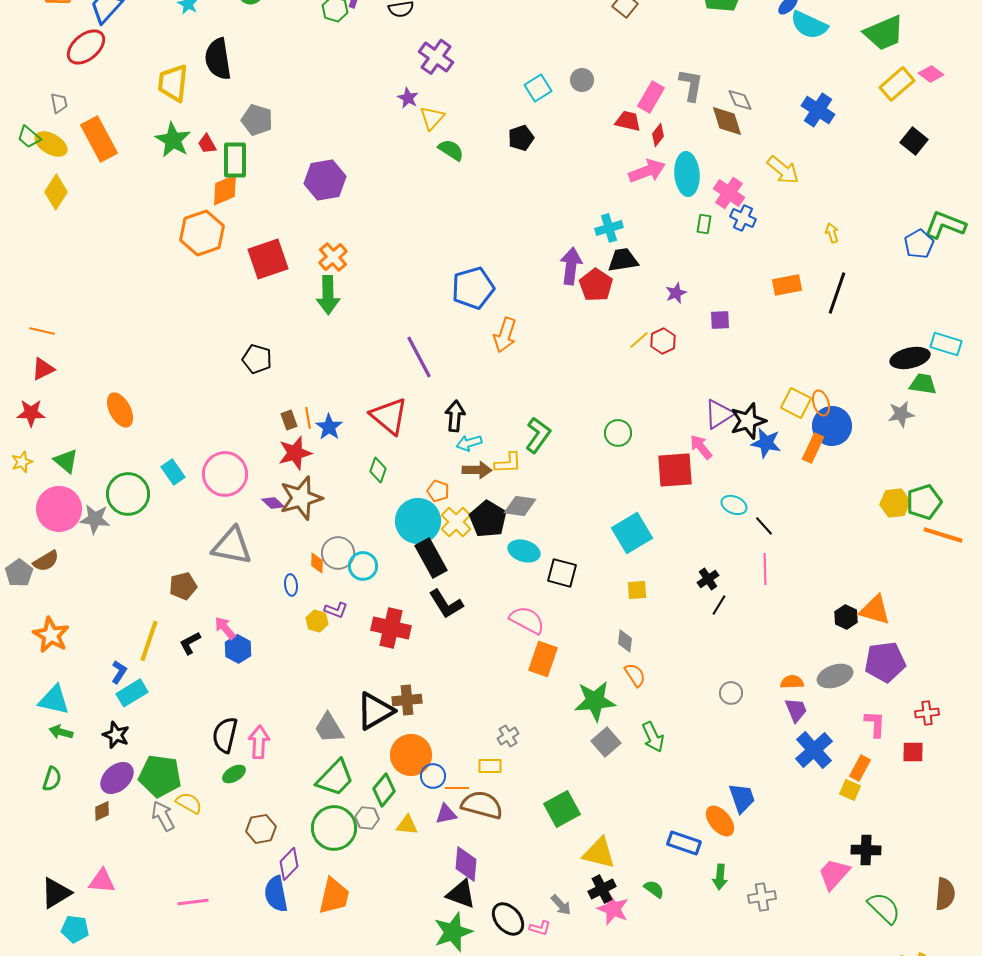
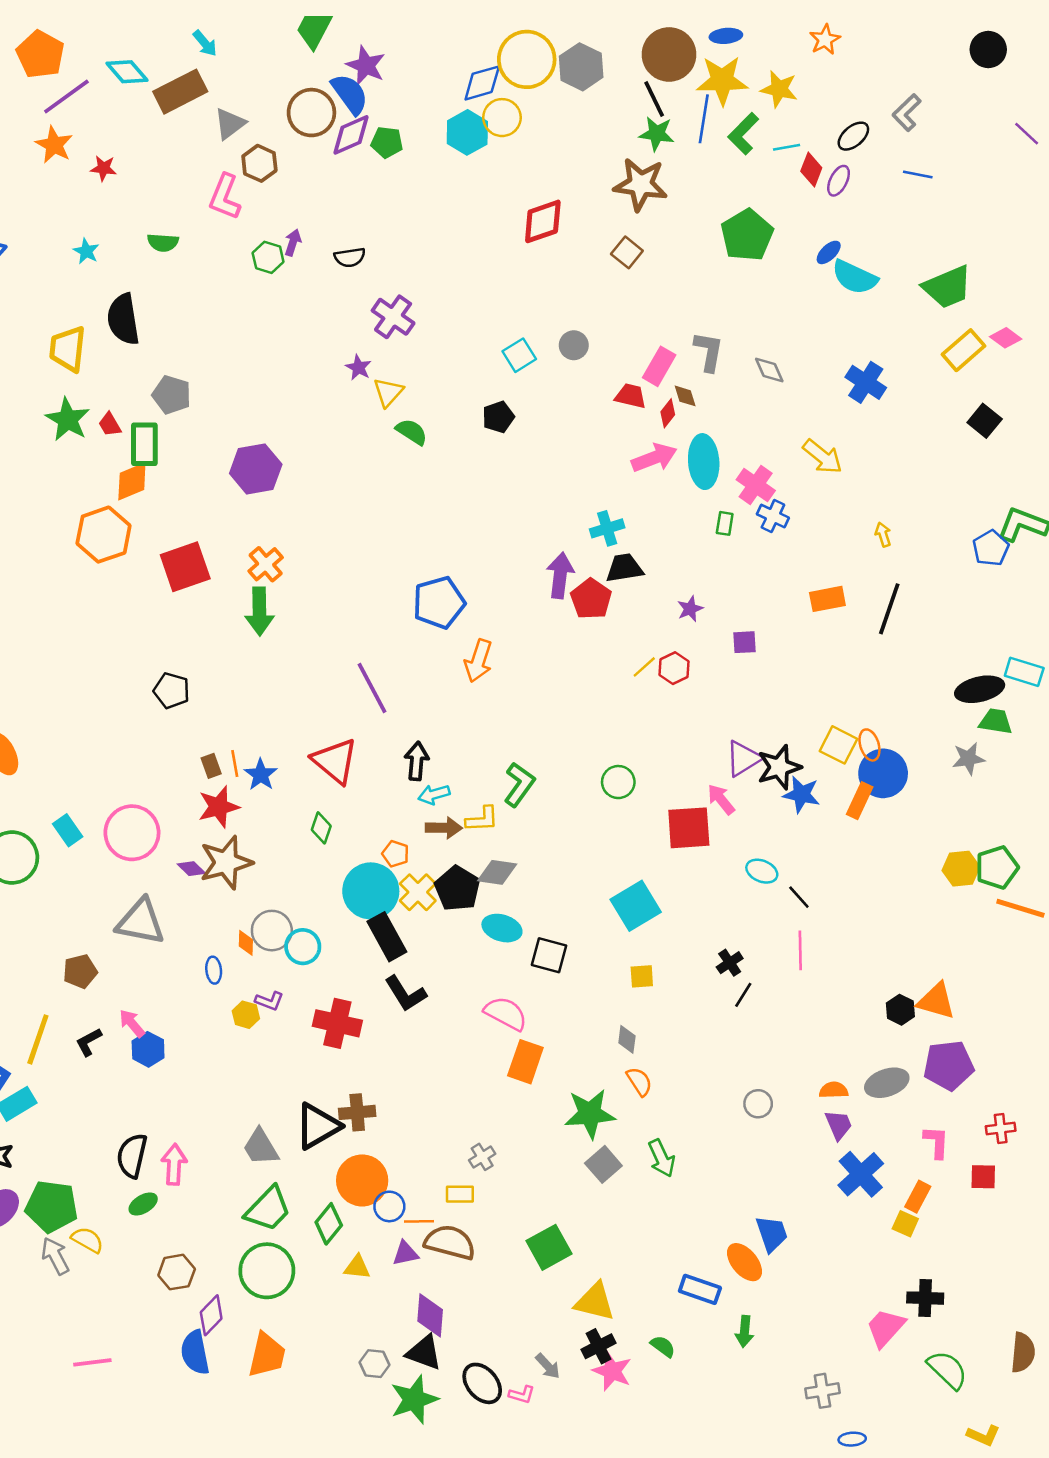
brown diamond: (727, 121) -> (685, 396), moved, size x0.6
gray hexagon: (367, 818) -> (375, 1364), moved
gray cross: (762, 897) -> (822, 1391), moved

